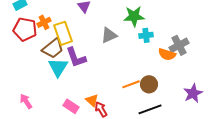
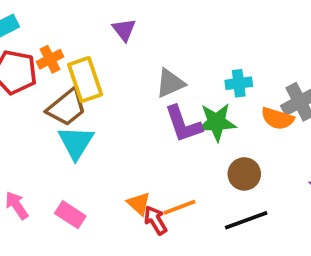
green star: (134, 16) -> (217, 122), moved
purple L-shape: (76, 57) -> (183, 124), moved
orange line: (131, 84) -> (179, 207), moved
pink rectangle: (71, 106) -> (70, 215), moved

